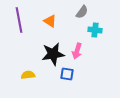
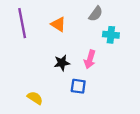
black star: (53, 54) -> (62, 63), size x0.6
yellow semicircle: (28, 75) -> (35, 98), moved, turned 40

